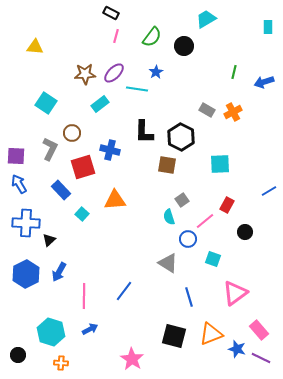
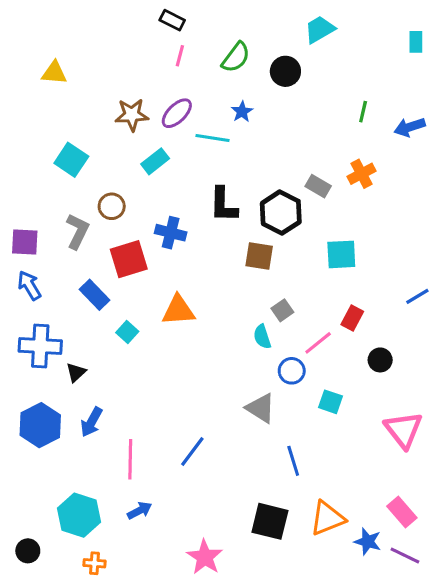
gray rectangle: (207, 110) -> (318, 186), moved
pink triangle: (235, 293) -> (403, 430), moved, turned -32

